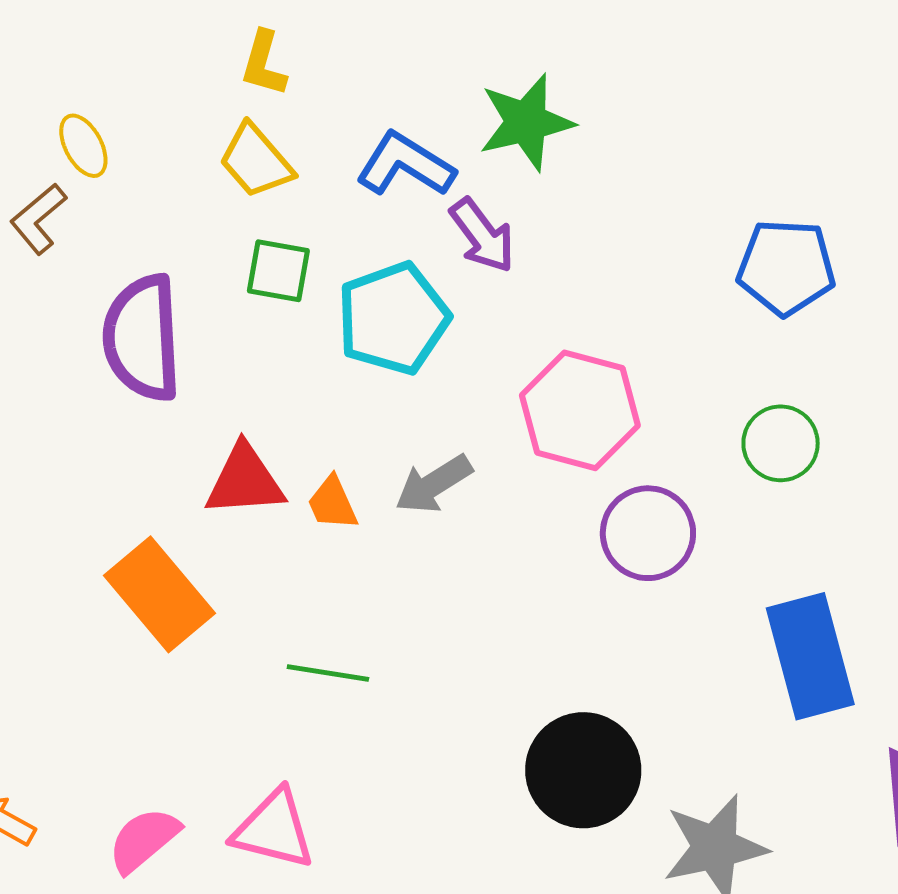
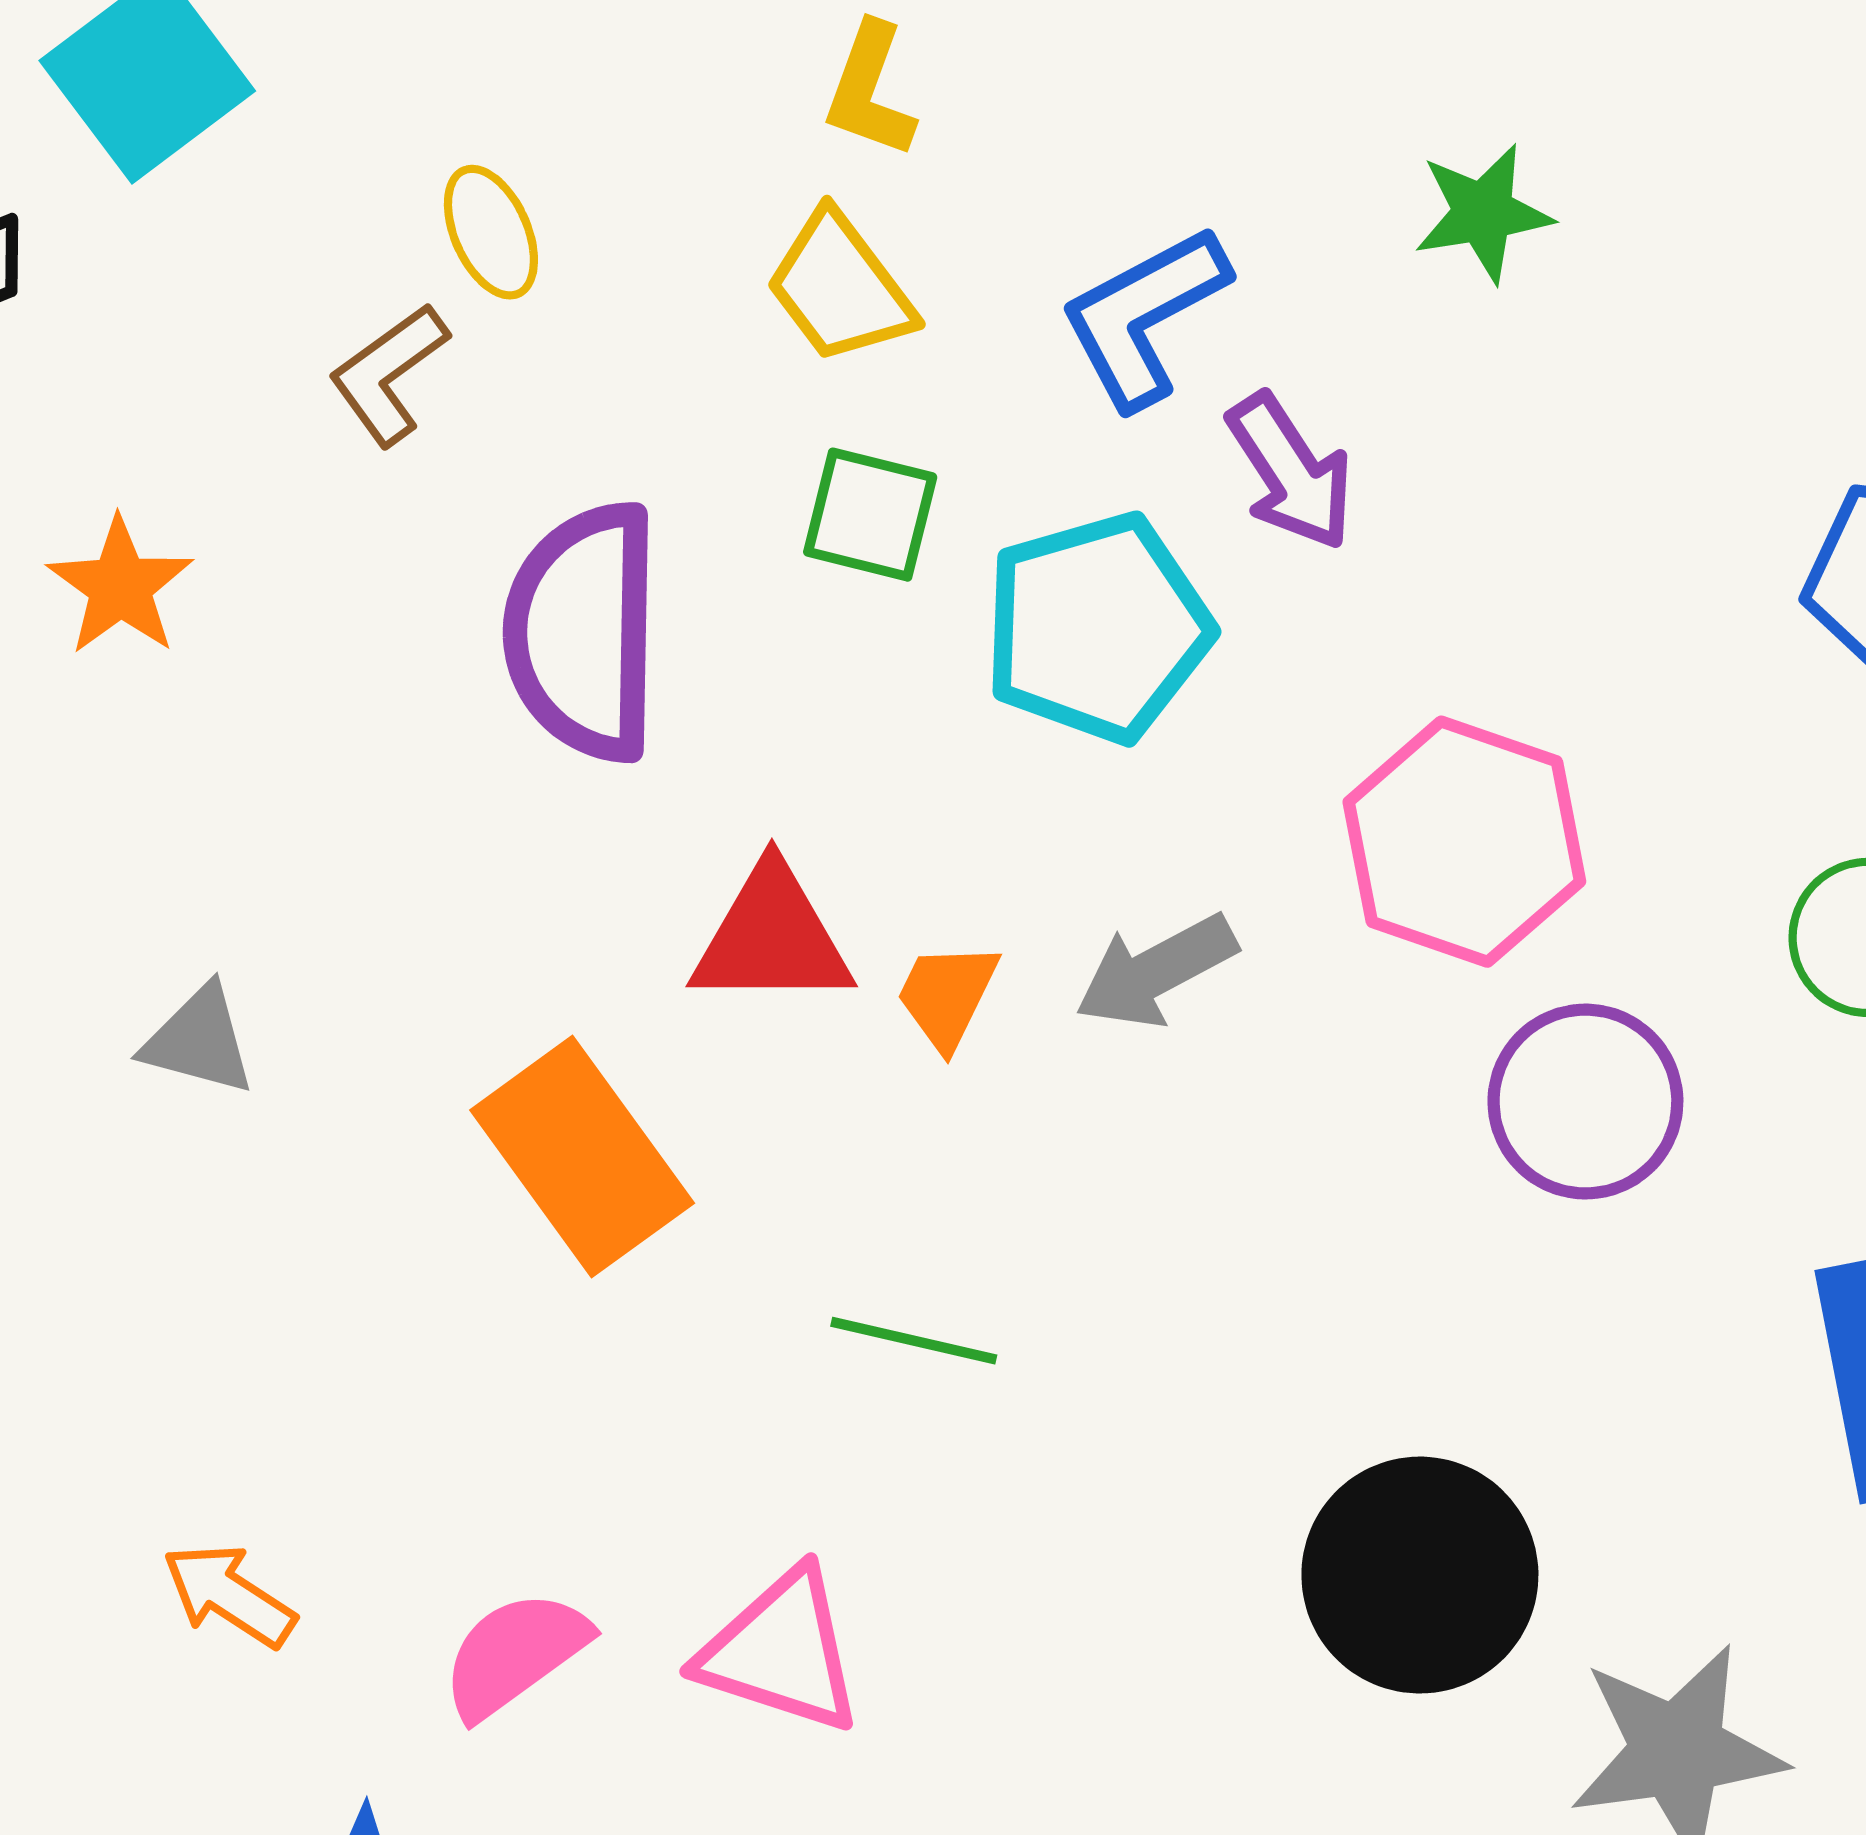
green star: (526, 122) -> (1483, 213), moved, size x0.7
blue L-shape: (405, 165) -> (1144, 316), turned -64
orange trapezoid: (332, 503) -> (947, 995), turned 46

